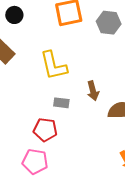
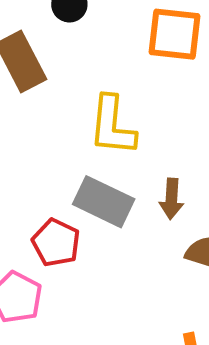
gray rectangle: (61, 103) -> (104, 202), size x1.8

